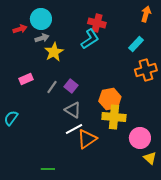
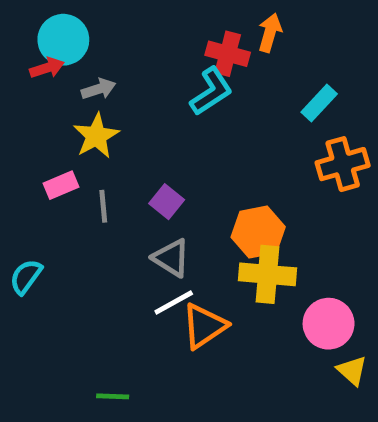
orange arrow: (146, 14) -> (270, 33), moved
cyan circle: (41, 19) -> (63, 40), moved
yellow star: (54, 52) -> (96, 136), moved
gray line: (52, 87) -> (103, 206), moved, turned -40

